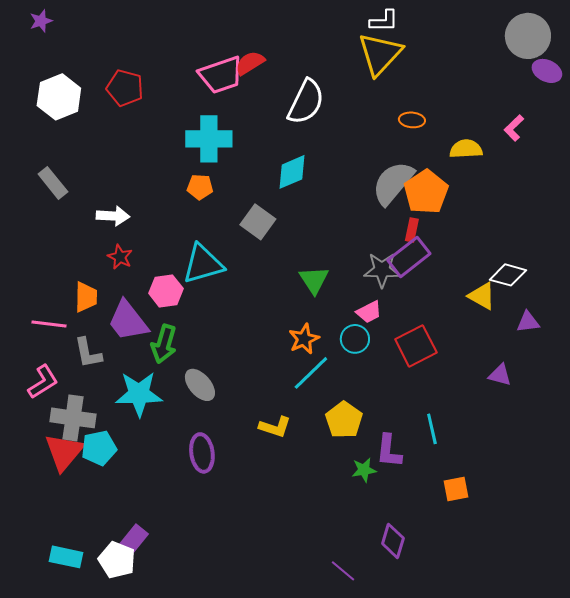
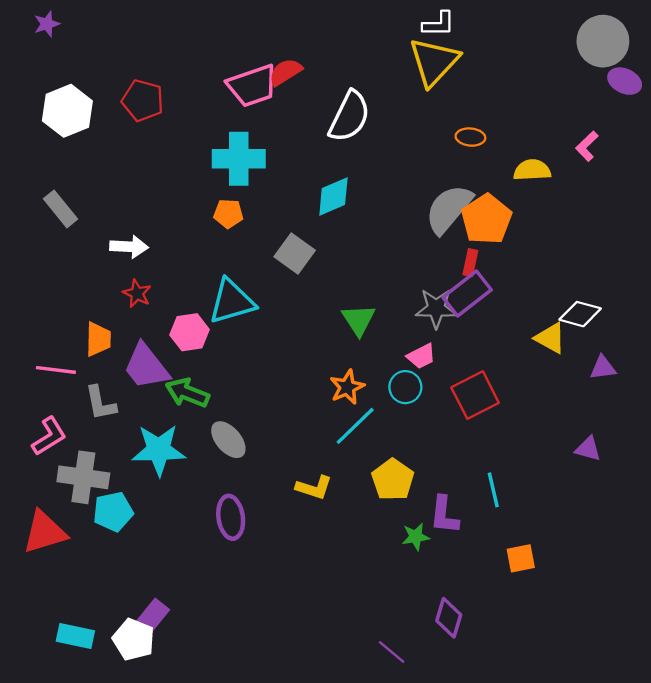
green arrow: (164, 344) -> (187, 393), turned 96
purple triangle: (500, 375) -> (588, 449), moved
red triangle: (64, 452) -> (45, 532), moved, turned 33

